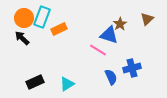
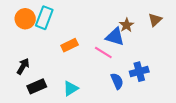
orange rectangle: (59, 29) -> (70, 45), moved
black arrow: (22, 38) -> (23, 66), moved, turned 77

